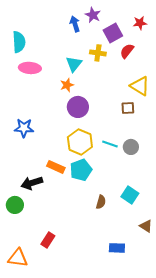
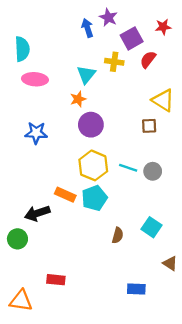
blue star: (24, 128) -> (36, 133), moved
red rectangle: (48, 240) -> (56, 280), turned 63

